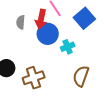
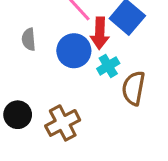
red arrow: (41, 19) -> (100, 33), moved
brown semicircle: (81, 76) -> (133, 88), moved

